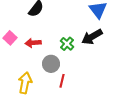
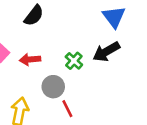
red line: (62, 81) -> (67, 109), turned -40

